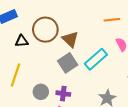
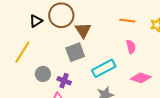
black triangle: (22, 41) -> (36, 21), turned -40
cyan rectangle: (96, 59) -> (104, 68), moved

